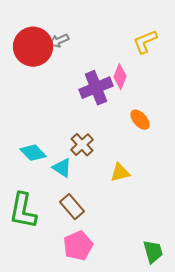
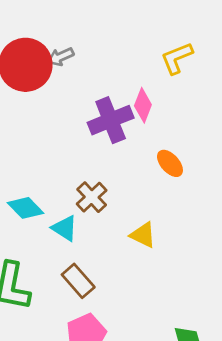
yellow triangle: (120, 173) -> (143, 235), turned 40

